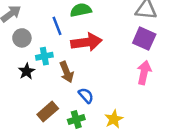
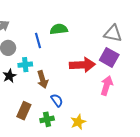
red arrow: (86, 42) -> (82, 65), moved
brown rectangle: (48, 111) -> (24, 111), turned -30

